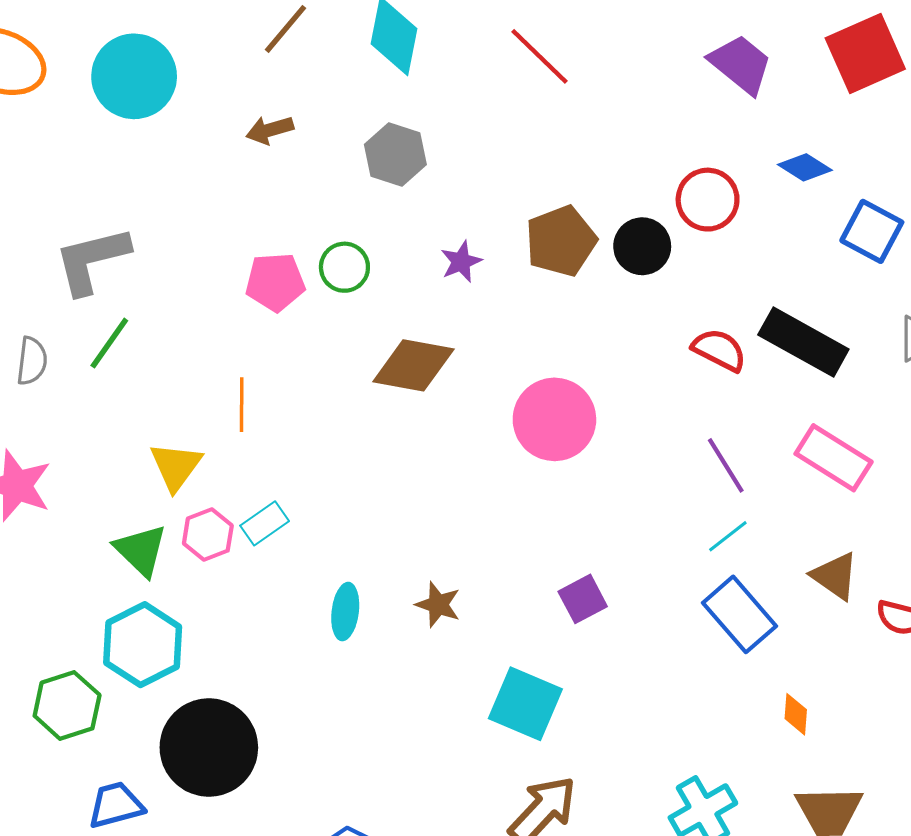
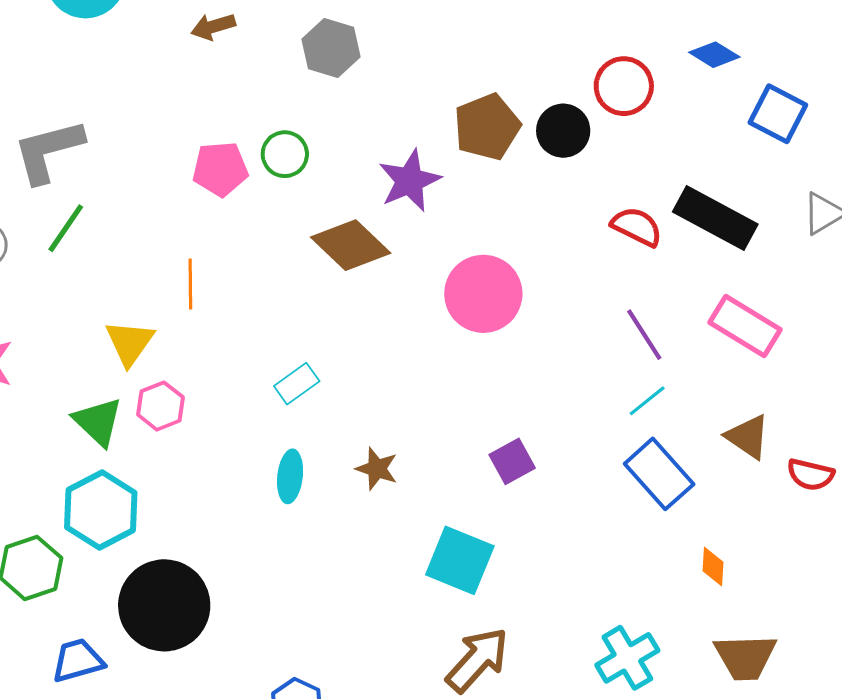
purple star: (461, 262) -> (410, 181), moved, size x1.6
brown diamond: (413, 365) -> (351, 245), turned 34
cyan rectangle: (265, 523) -> (297, 384), moved

